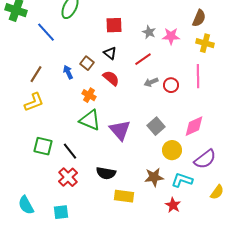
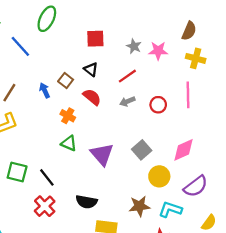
gray arrow: (151, 82) -> (127, 101), moved
green triangle: (90, 120) -> (69, 143), size x0.7

